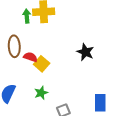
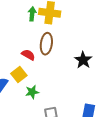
brown ellipse: (14, 46) -> (46, 44), moved
yellow square: (42, 64) -> (19, 75), moved

